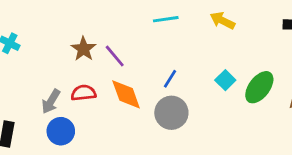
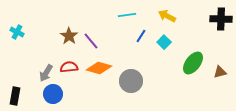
blue line: (170, 79) -> (141, 36), moved
cyan square: (225, 80) -> (164, 42), moved
orange diamond: (126, 94) -> (99, 68), turned -55

